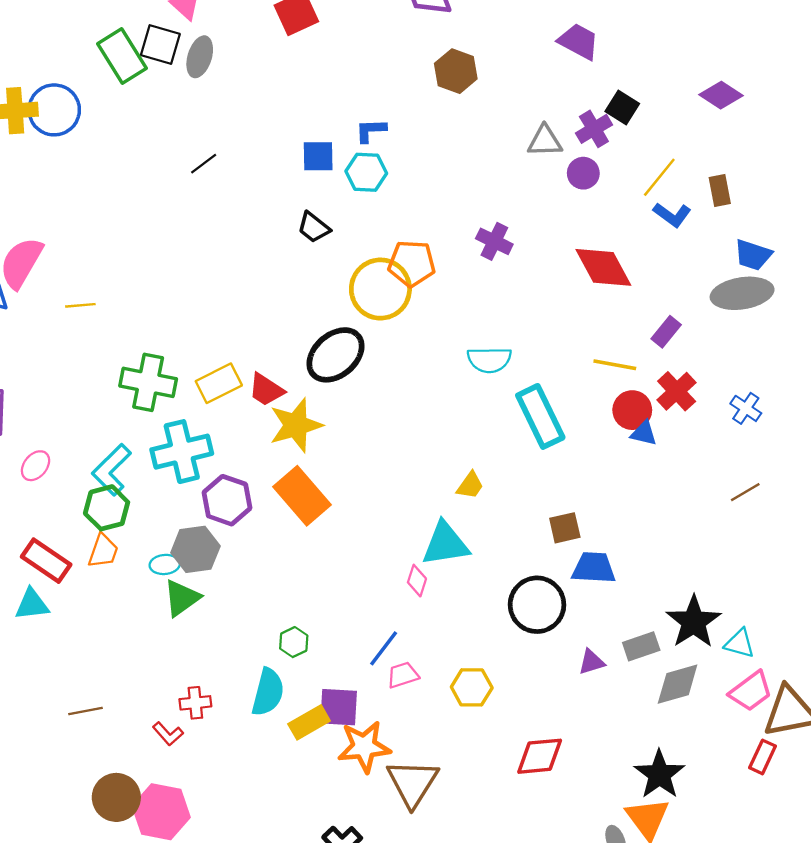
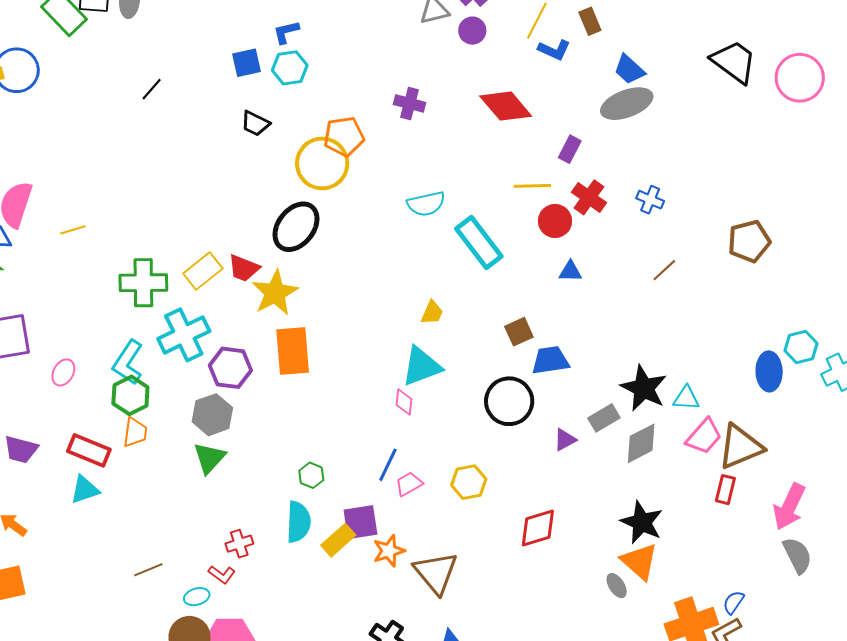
blue trapezoid: (753, 255) -> (629, 69), turned 36
blue triangle: (644, 433) -> (570, 271), moved
orange rectangle: (302, 496) -> (293, 351), turned 48
cyan ellipse: (165, 564) -> (197, 597), moved
orange star: (364, 747) -> (389, 551), size x0.7

